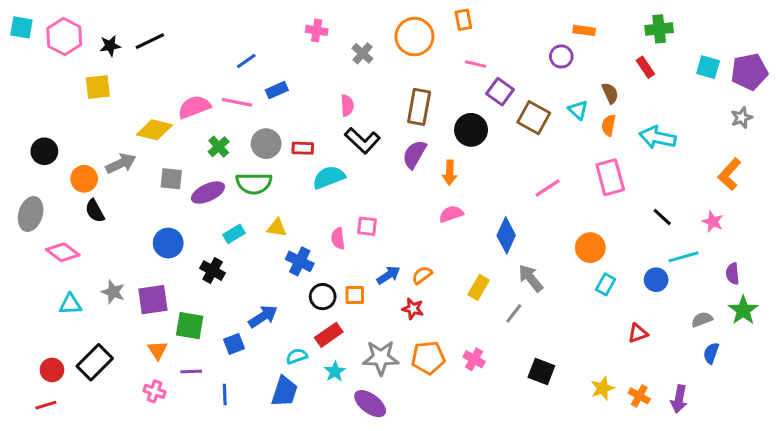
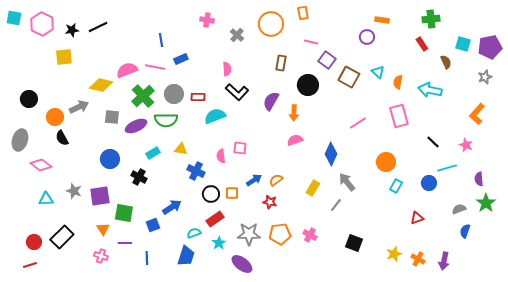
blue line: (246, 61) -> (161, 40), turned -64
brown semicircle: (610, 93) -> (446, 62), moved
brown rectangle: (419, 107) -> (281, 63), moved, size x0.7
green cross: (219, 147) -> (143, 96), size x1.6

